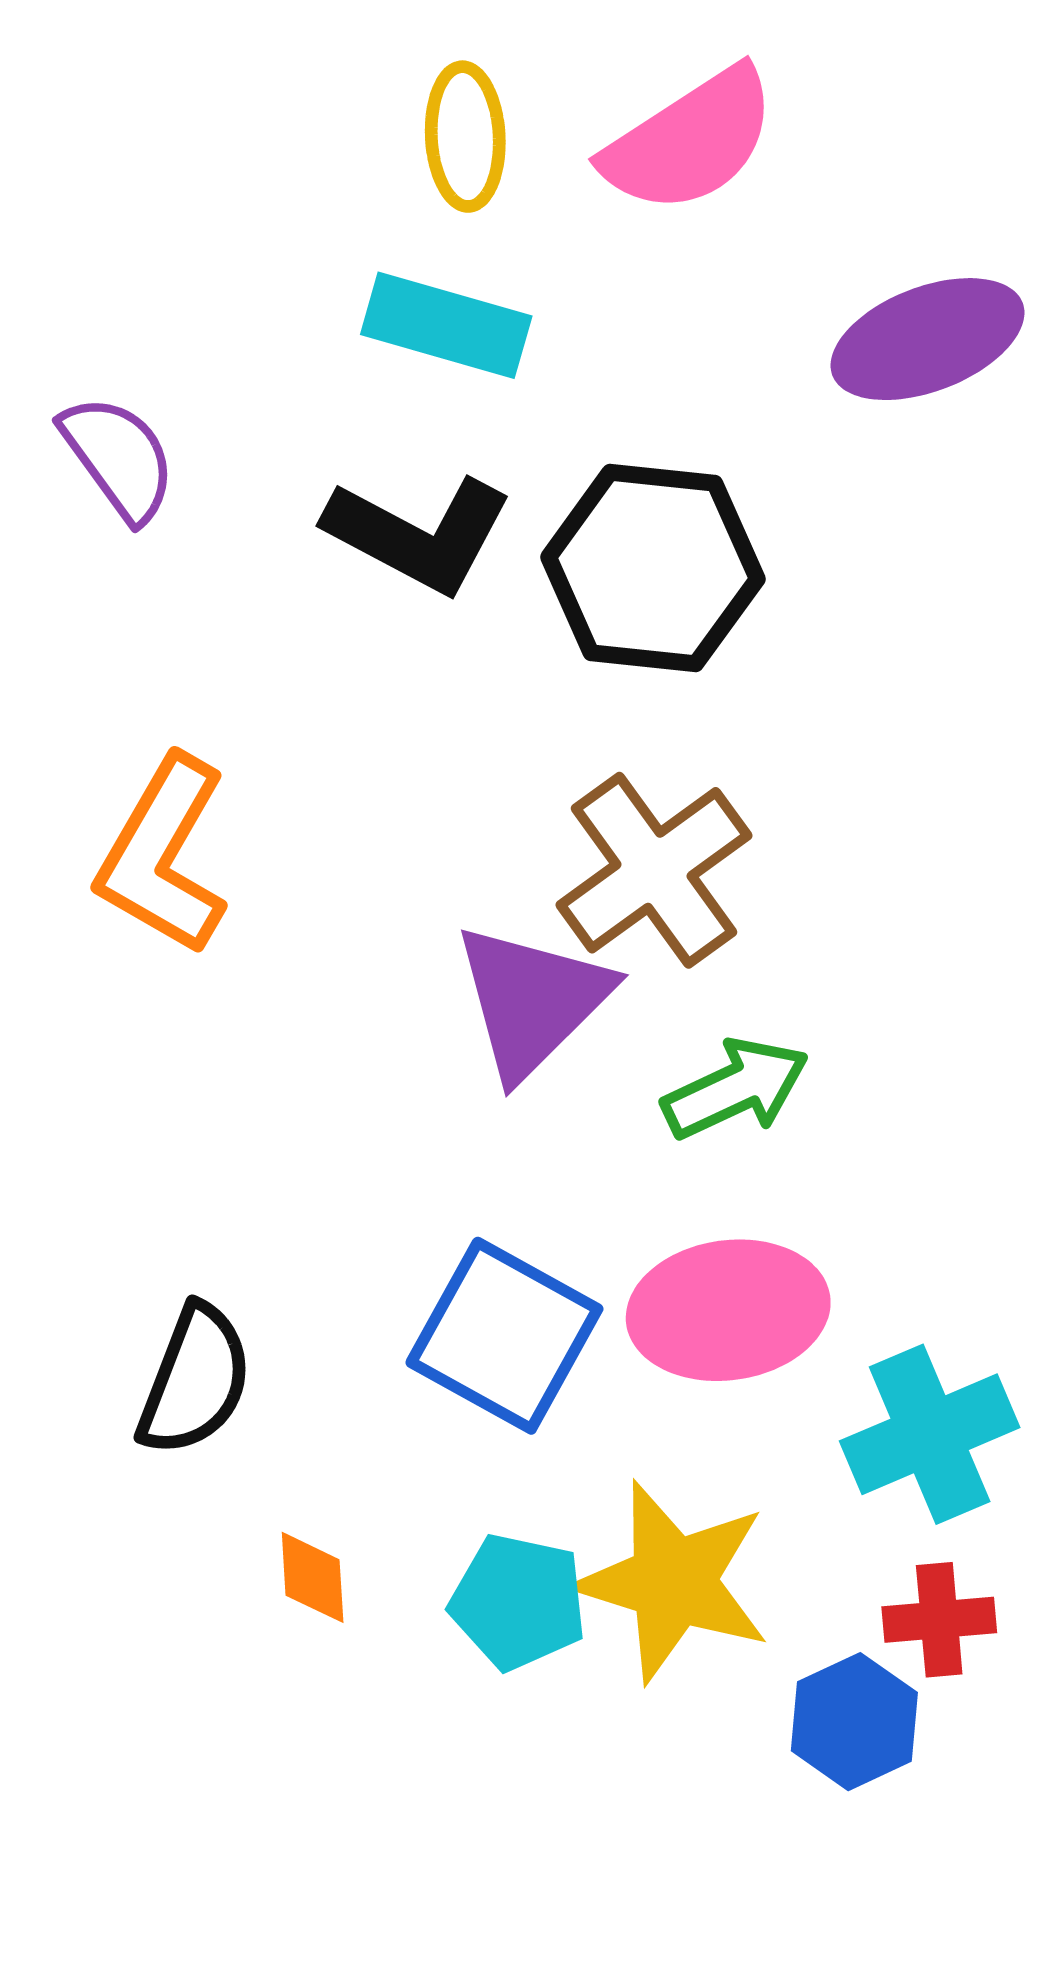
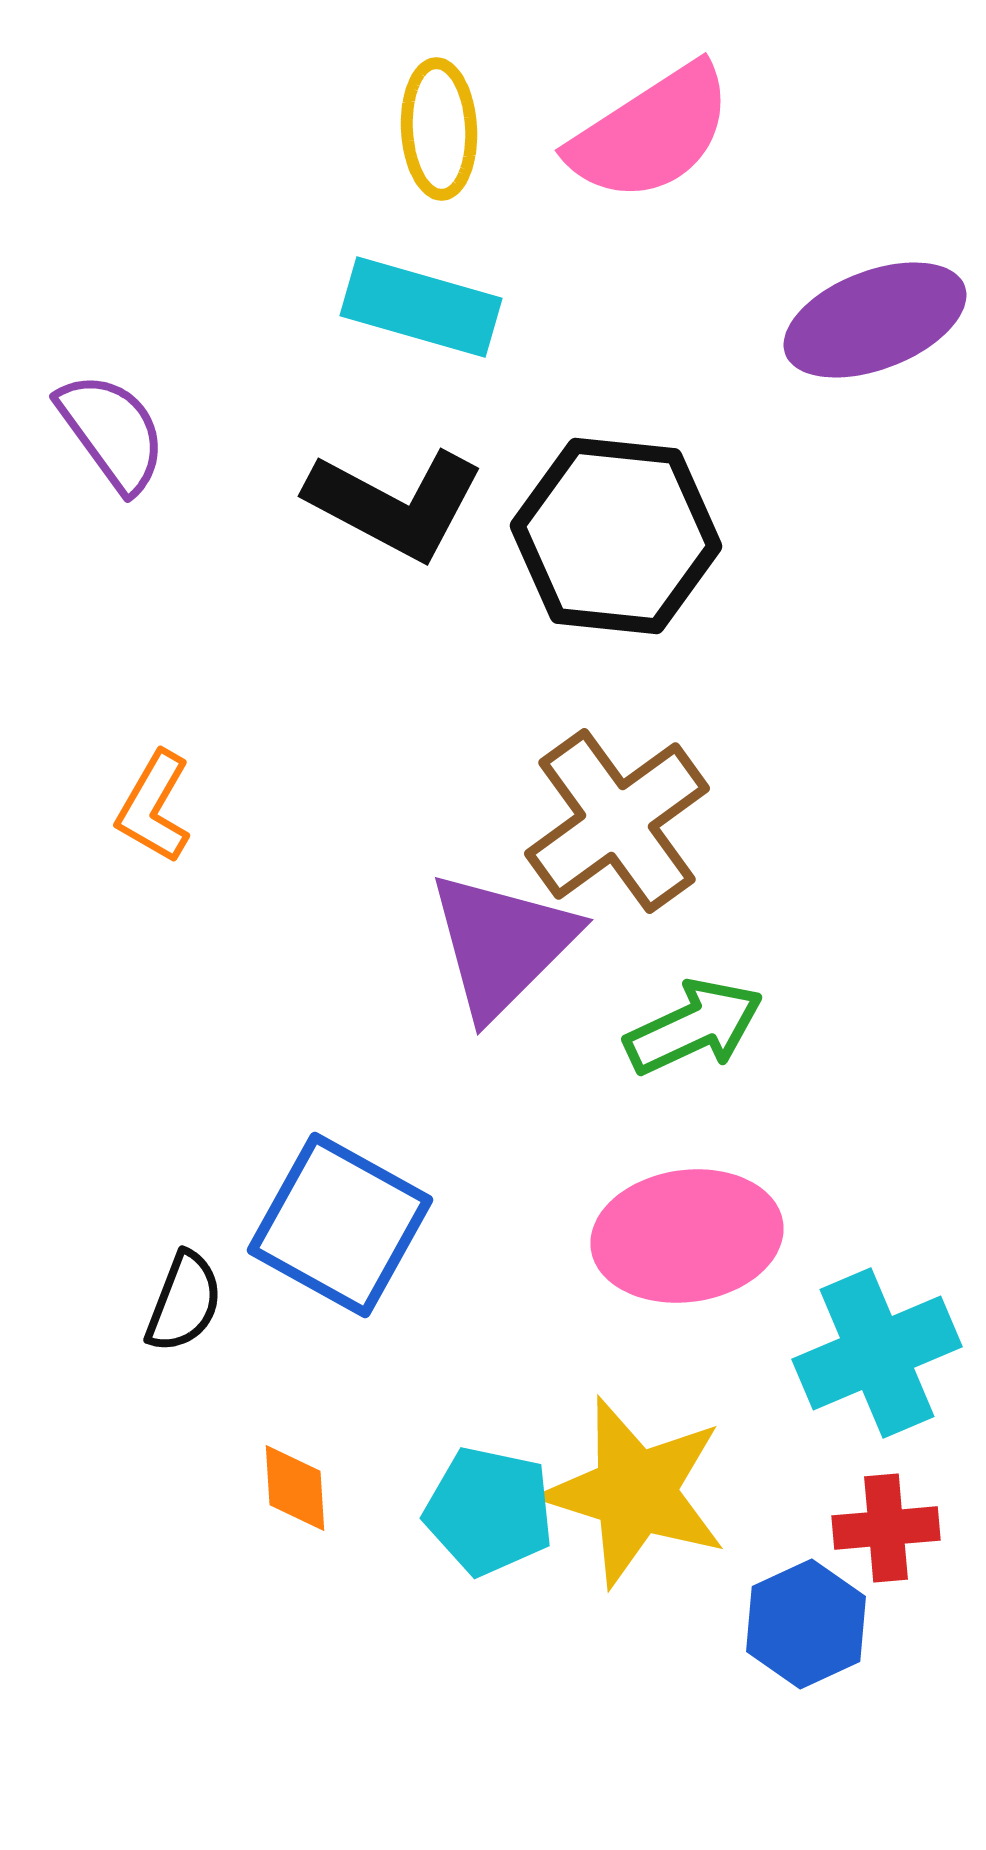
orange L-shape: (163, 855) -> (154, 807), size x0.6
blue square: (504, 1336) -> (340, 1225), moved
black semicircle: (195, 1380) -> (184, 1302), size x0.7

